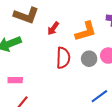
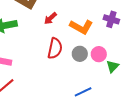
orange L-shape: (86, 31) -> (81, 27), turned 35

